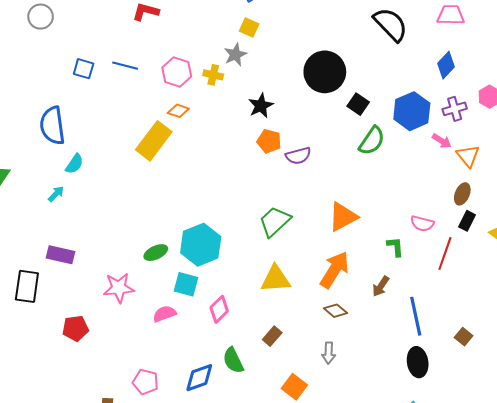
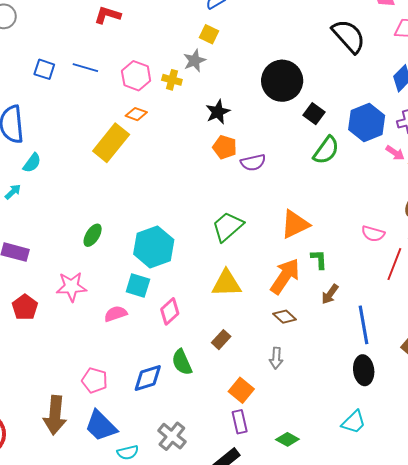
green L-shape: (395, 247) -> (319, 259), moved
green ellipse: (156, 253) -> (93, 235), moved, turned -35
red pentagon: (75, 328) -> (25, 307), moved, turned -30

